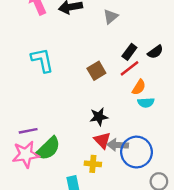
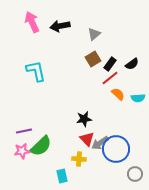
brown square: (96, 71) -> (93, 59), moved
orange semicircle: (139, 87) -> (118, 94), turned -80
cyan semicircle: (146, 103) -> (138, 98), moved
gray arrow: (118, 145) -> (100, 143), turned -36
pink star: (26, 154) -> (22, 151), size x0.7

